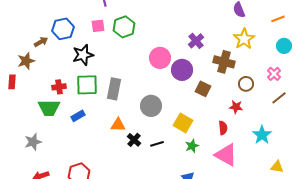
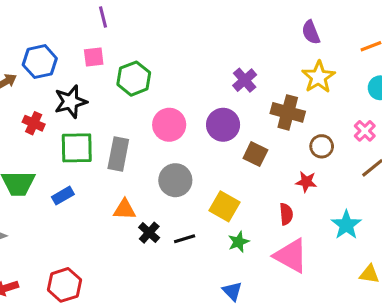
green hexagon: (124, 27) -> (134, 79), moved
pink circle: (160, 58) -> (169, 125), moved
red cross: (59, 87) -> (34, 123), moved, turned 32

